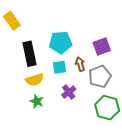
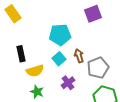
purple square: (102, 47) -> (93, 14), moved
black rectangle: (29, 54) -> (21, 54), moved, size x0.7
cyan square: (59, 67) -> (59, 59), turned -32

